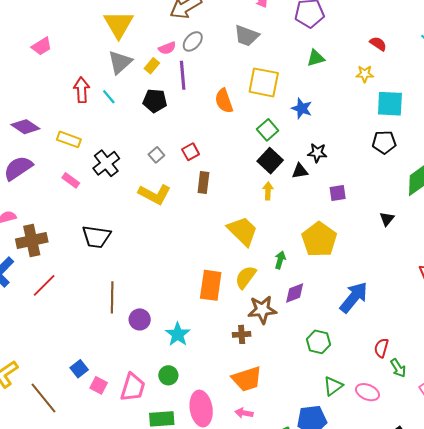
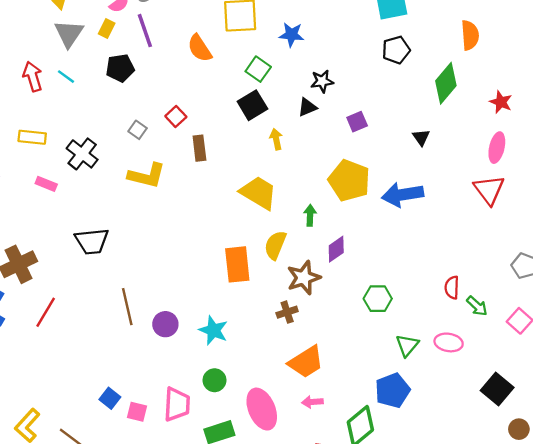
black square: (270, 161) -> (252, 105), moved, turned 30
blue arrow: (354, 297) -> (403, 195), moved, turned -124

